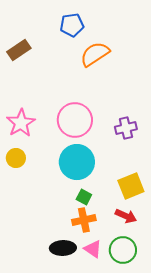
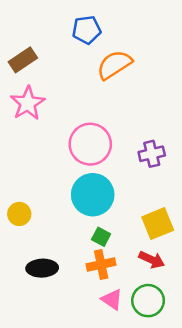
pink star: (21, 123) -> (28, 103), moved
yellow circle: (16, 158) -> (19, 214), moved
black ellipse: (63, 248) -> (42, 268), moved

